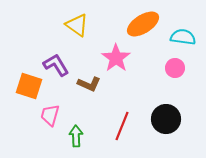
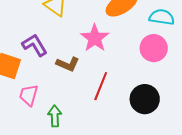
pink circle: (175, 68) -> (154, 48), size x1.4
red line: (122, 126) -> (101, 86), moved

